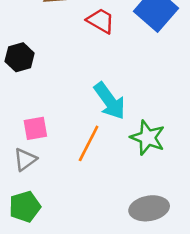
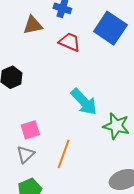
orange line: (89, 143) -> (64, 154), moved

